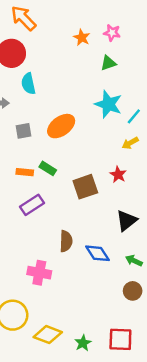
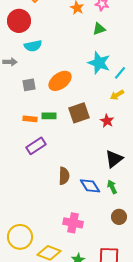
cyan semicircle: (28, 84) -> (33, 46), turned -90
green rectangle: (48, 168) -> (49, 116), turned -32
brown square: (85, 187) -> (79, 113), moved
green arrow: (134, 261) -> (112, 187), moved, turned 40
pink cross: (39, 273) -> (73, 223), moved

